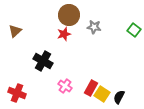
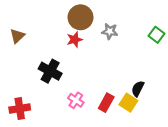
red cross: (17, 93) -> (20, 109), turned -30
yellow square: (102, 94) -> (128, 103), moved
black semicircle: (119, 97) -> (138, 89), moved

